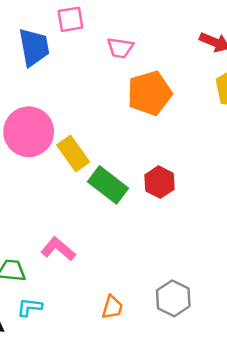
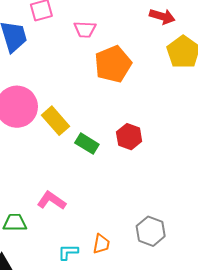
green rectangle: (108, 185) -> (87, 144), size x0.7
cyan L-shape: (30, 307) -> (68, 252), moved

